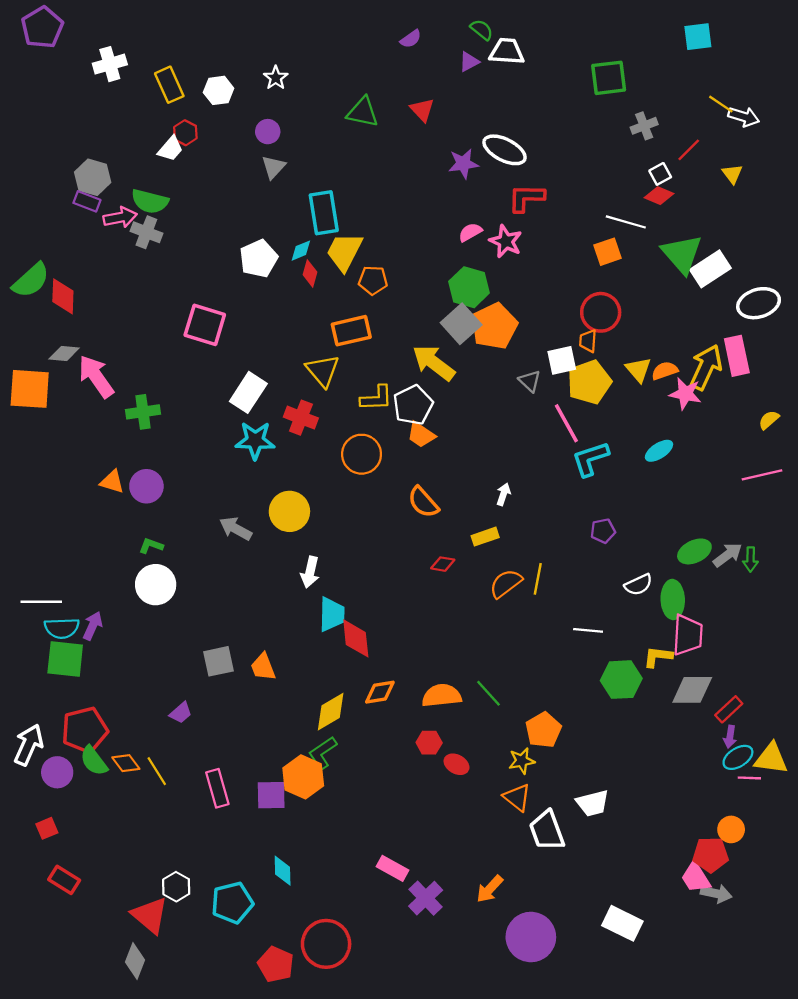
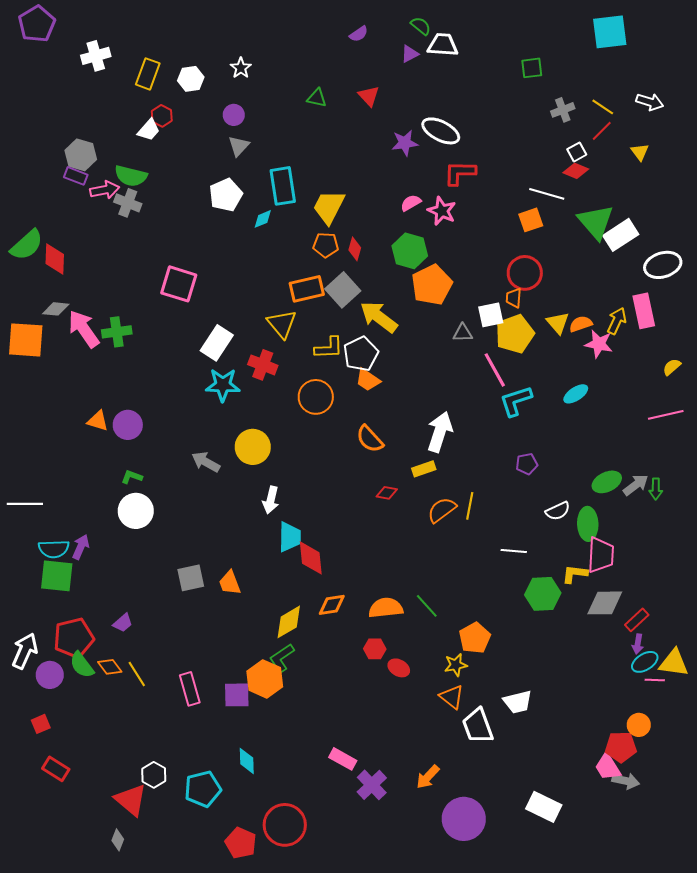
cyan square: (698, 37) -> (610, 32), size x1.4
green square: (609, 78) -> (532, 68), size x0.7
yellow rectangle: (169, 85) -> (148, 74), turned 44
yellow line: (721, 104) -> (603, 107), moved
green triangle: (363, 112) -> (317, 98), size x0.7
yellow trapezoid: (344, 252) -> (329, 207), moved
white pentagon: (259, 259) -> (226, 195), moved
red diamond: (310, 273) -> (355, 249), moved
gray square: (461, 324) -> (343, 290), moved
yellow arrow: (706, 367) -> (617, 321), size x0.7
gray triangle: (530, 381) -> (463, 333), turned -45
green cross: (143, 412) -> (117, 332), moved
white arrow: (503, 494) -> (440, 432), size x2.0
white line: (41, 602) -> (25, 504), moved
purple trapezoid: (181, 713) -> (123, 623), moved
gray diamond: (135, 961) -> (118, 840), size x0.7

